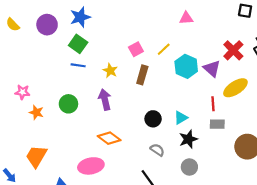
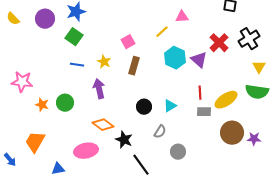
pink triangle: (186, 18) -> (182, 17), moved
yellow line: (164, 49) -> (162, 32), moved
blue line: (78, 65) -> (77, 65), moved
yellow ellipse: (235, 88) -> (226, 100), moved
pink star: (22, 92) -> (22, 82), size x1.5
green circle: (68, 104) -> (65, 103), moved
orange star: (36, 112) -> (42, 105), moved
black star: (188, 139) -> (124, 140), moved, turned -30
gray semicircle: (157, 150) -> (160, 132), moved, turned 88

